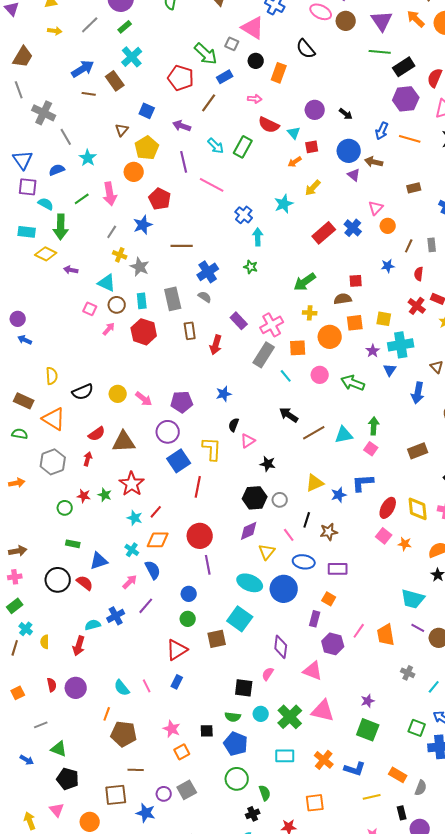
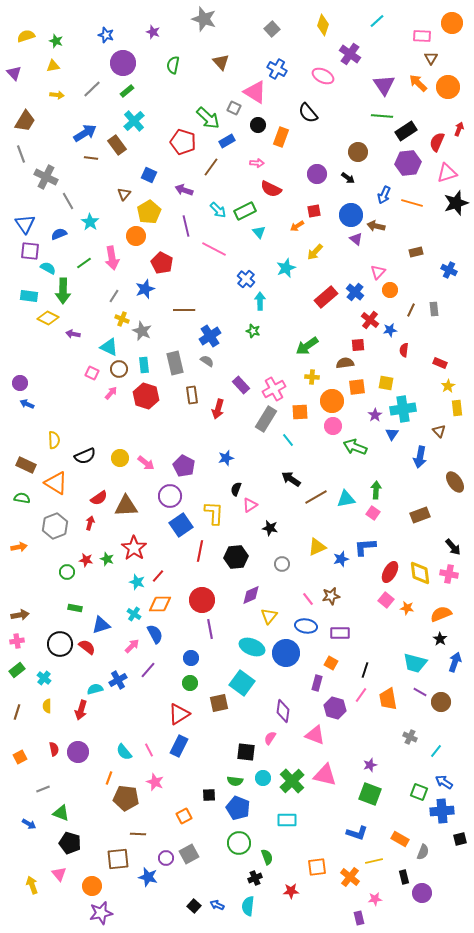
brown circle: (346, 21) -> (358, 152), moved
cyan triangle: (294, 133) -> (259, 232), moved
green rectangle: (243, 147) -> (245, 211), turned 35
red semicircle: (419, 274) -> (404, 350), moved
red cross: (417, 306) -> (370, 320), moved
pink circle: (320, 375) -> (333, 426), moved
purple pentagon: (182, 402) -> (184, 466), turned 30
black hexagon: (255, 498) -> (236, 557), moved
black line: (307, 520) -> (365, 670), moved
pink line: (289, 535) -> (308, 599), moved
cyan cross: (26, 629) -> (44, 678), moved
blue rectangle: (177, 682) -> (179, 746), size x1.5
pink star: (172, 729) -> (155, 782), moved
orange cross: (324, 760) -> (350, 877), moved

